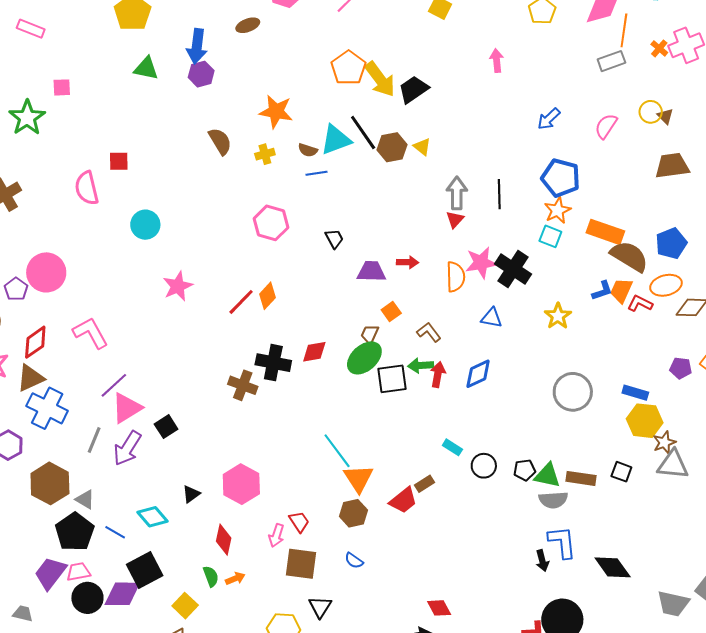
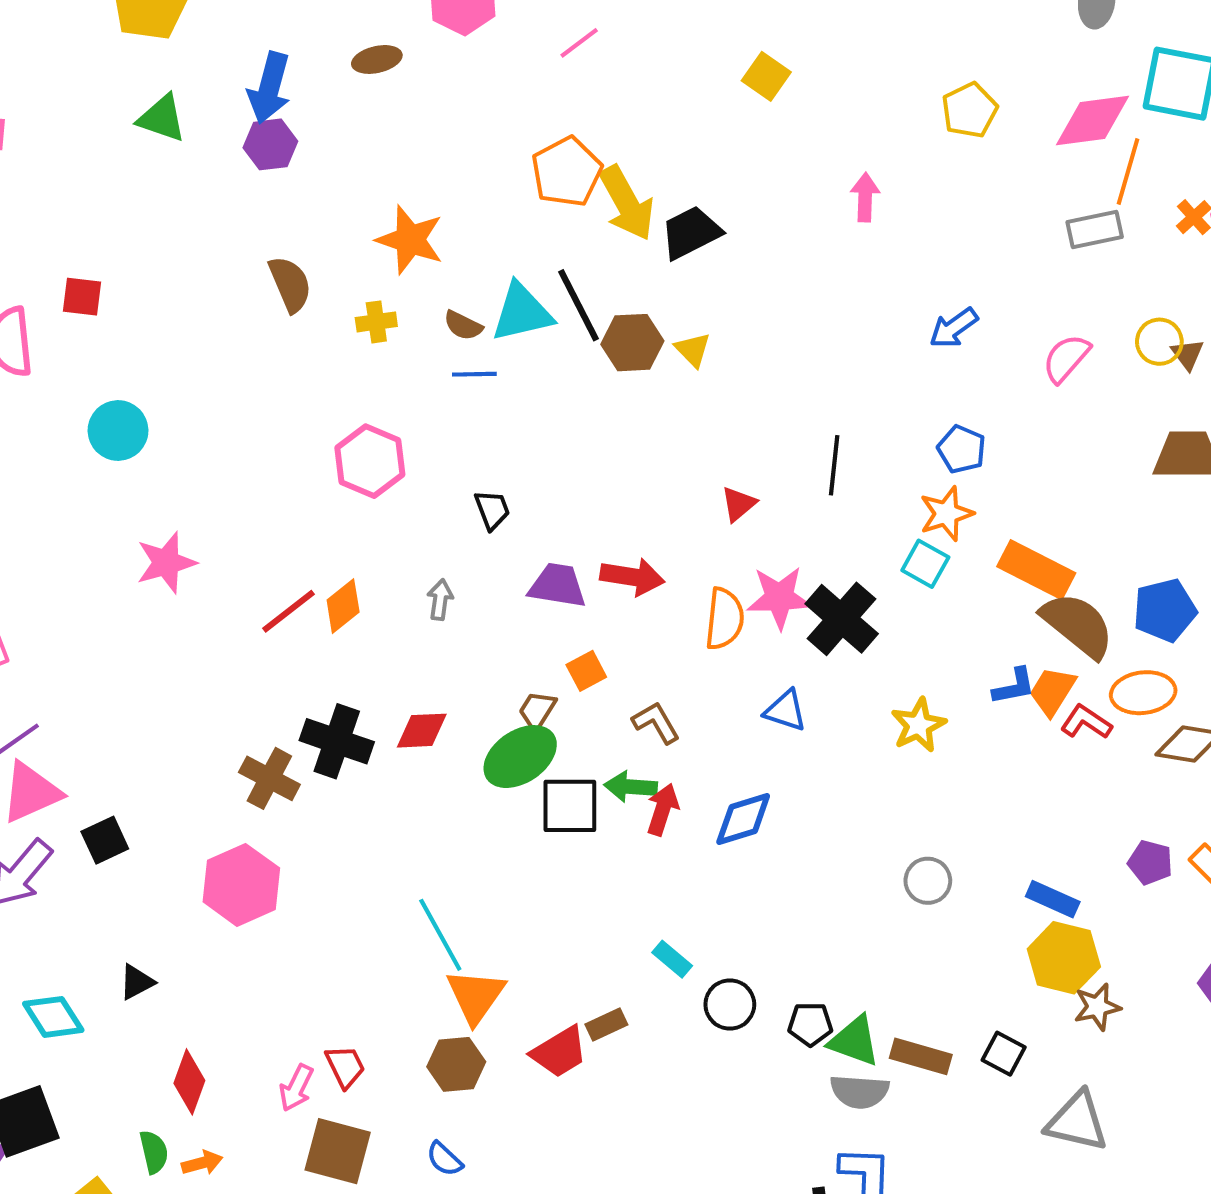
blue pentagon: (561, 178) -> (962, 449), size x0.6
gray arrow: (457, 193) -> (440, 600), moved, size x0.6
red arrow: (408, 262) -> (632, 577), size x1.4
gray circle: (573, 392) -> (928, 881), size x0.6
gray triangle: (673, 465) -> (1077, 1122), moved
pink hexagon: (241, 484) -> (241, 885), moved

